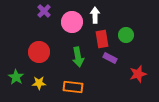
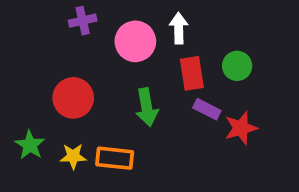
purple cross: (44, 11) -> (83, 21), turned 32
red star: (138, 74) -> (241, 128), moved
orange rectangle: (73, 87) -> (115, 158), moved

